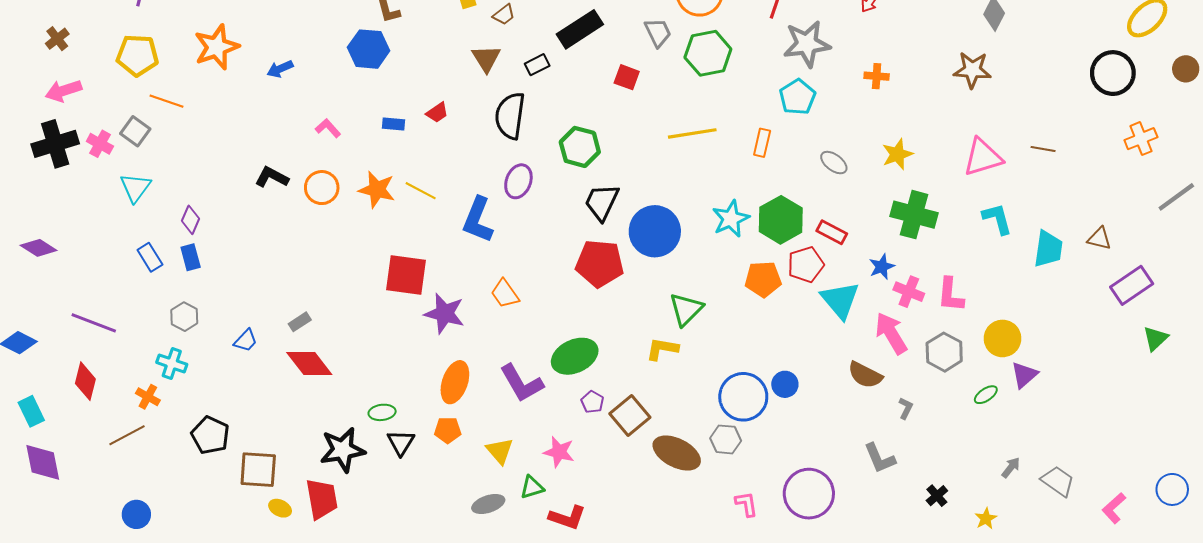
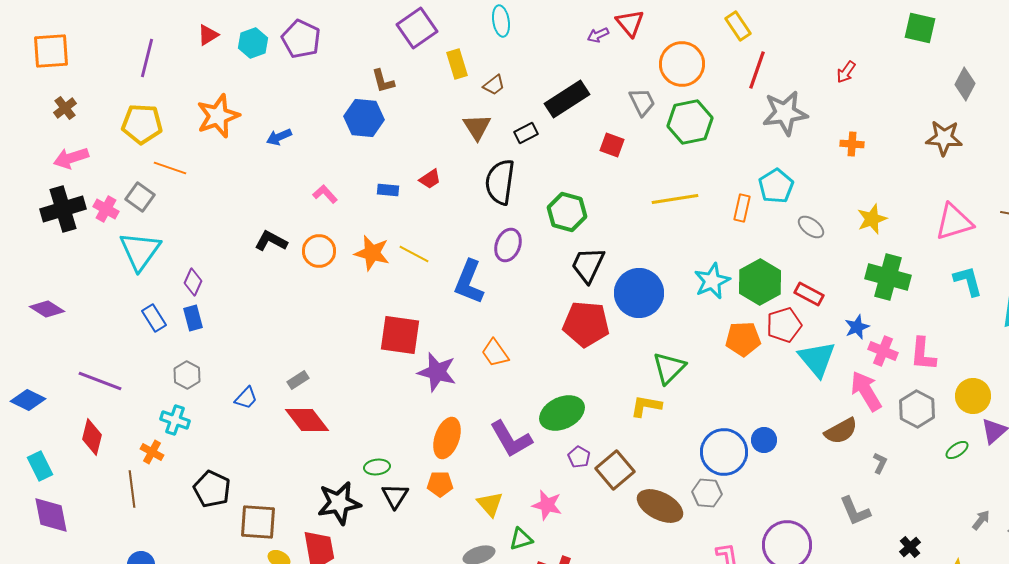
cyan pentagon: (797, 97) -> (776, 186), moved
cyan triangle: (135, 188) -> (140, 251), size x1.4
brown semicircle: (865, 375) -> (841, 431), turned -56
brown line: (127, 435) -> (132, 489), turned -69

